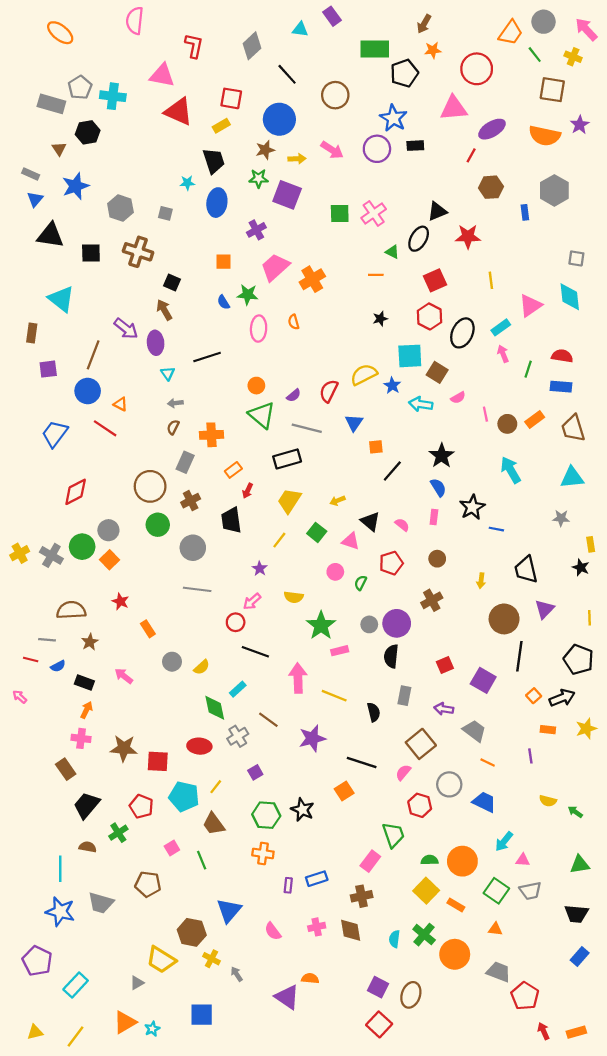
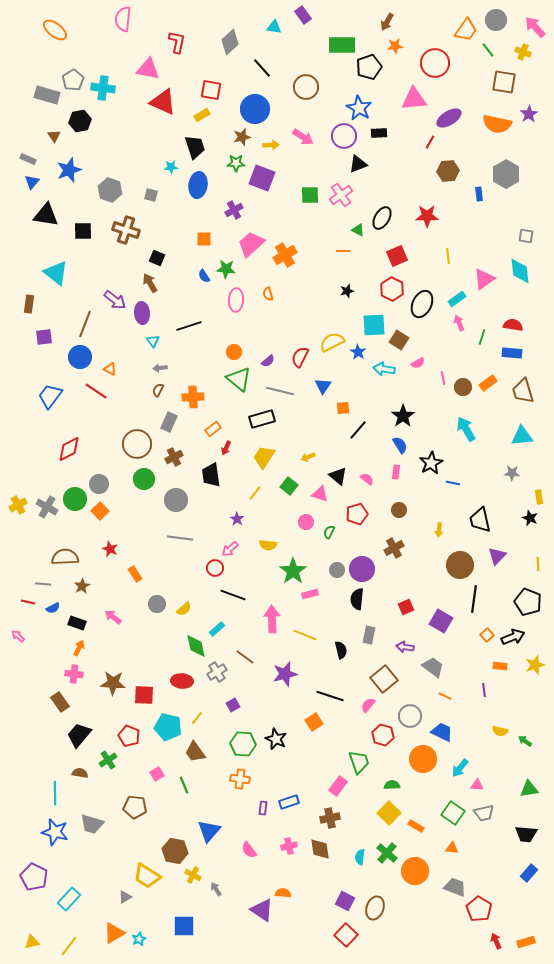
black triangle: (437, 211) -> (358, 164), moved
orange circle: (462, 861) -> (423, 759), moved

